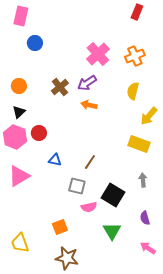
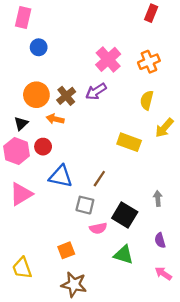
orange circle: (19, 86) -> (36, 95), moved, size x1.5
orange arrow: (89, 105) -> (55, 119), moved
yellow rectangle: (139, 144) -> (129, 142), moved
blue triangle: (55, 160) -> (61, 176), size x1.6
green triangle: (112, 231) -> (124, 255), turned -42

